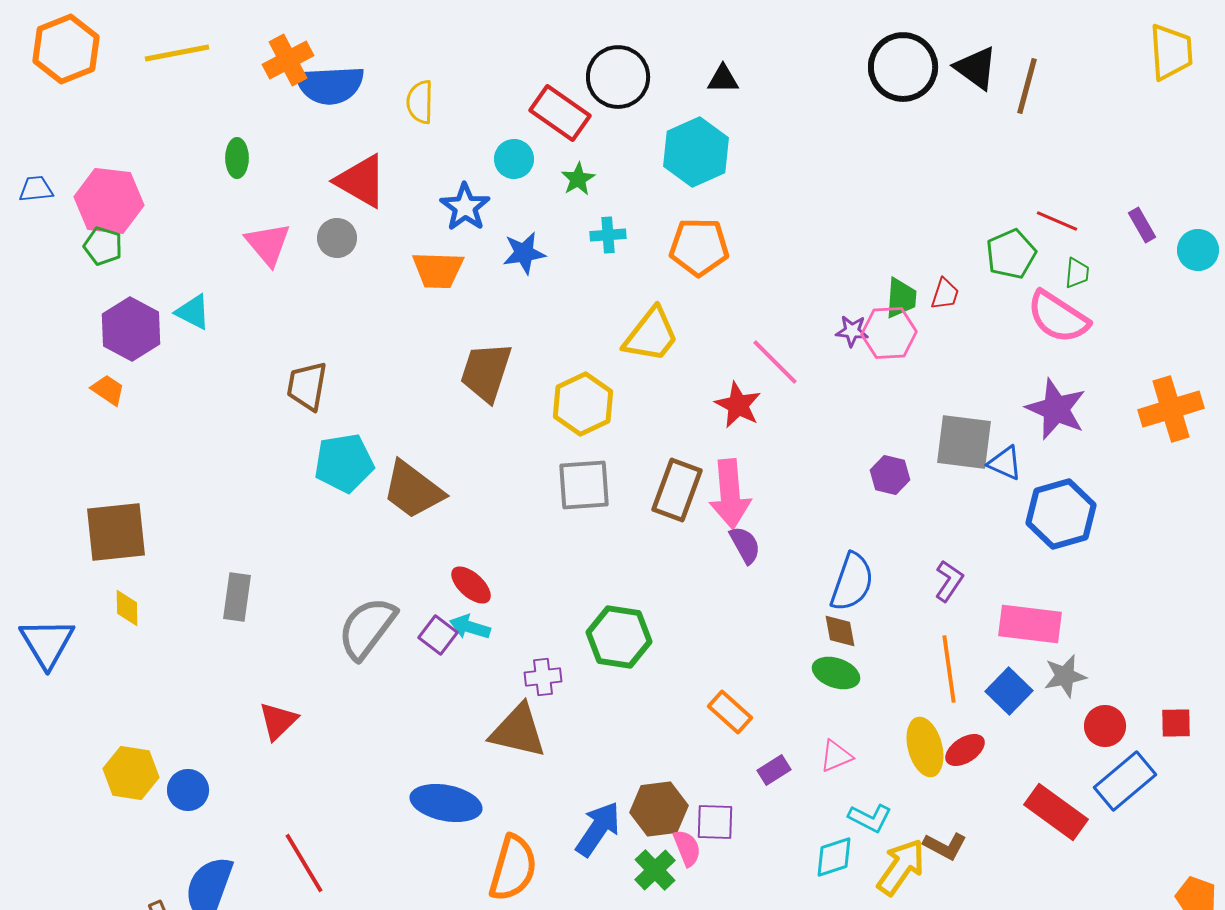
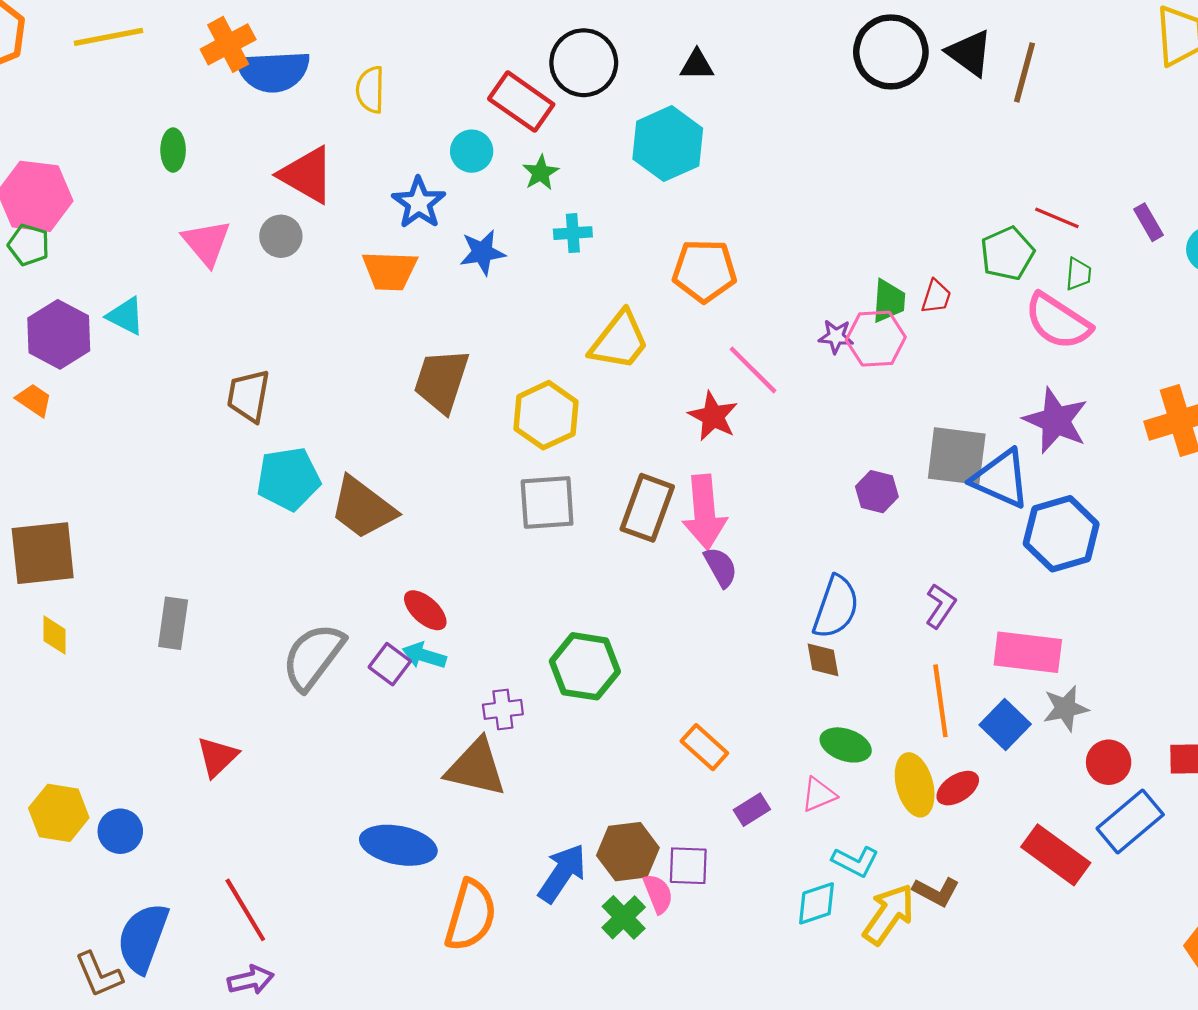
orange pentagon: (699, 247) -> (704, 271), moved
blue triangle: (1005, 463) -> (1001, 479), size x1.6
green ellipse: (836, 673) -> (846, 745), moved

